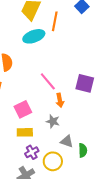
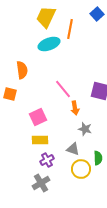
gray star: (53, 121) -> (85, 129), moved
gray triangle: (67, 141) -> (73, 149), moved
yellow circle: (53, 161) -> (81, 169), moved

